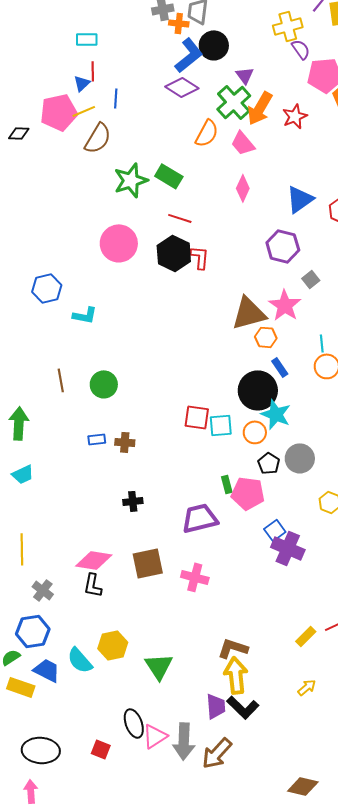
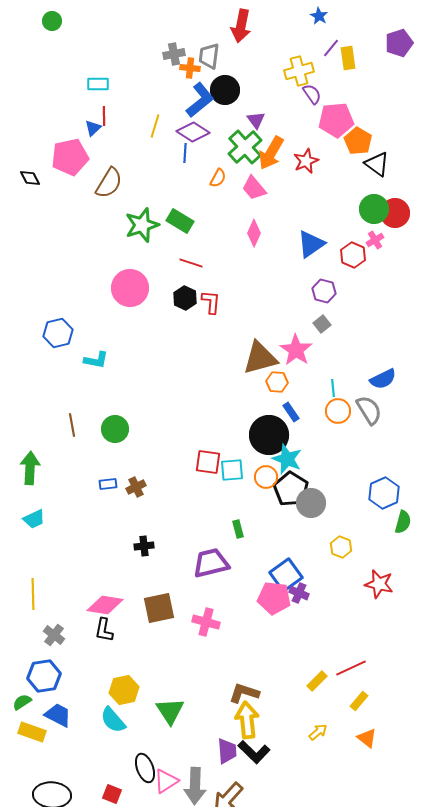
blue line: (116, 98) -> (185, 153), moved
yellow line: (84, 111) -> (155, 126), moved, turned -50
black diamond: (19, 133) -> (30, 178), turned 60
orange semicircle: (207, 133) -> (218, 178), size x0.7
purple hexagon: (283, 246) -> (324, 291), moved, size x0.7
black hexagon: (174, 253) -> (185, 298), size x0.7
brown cross: (125, 442) -> (136, 487), turned -30
black pentagon: (269, 463) -> (291, 489), moved, size x1.6
pink pentagon: (248, 493) -> (274, 598), moved
blue square: (275, 530) -> (286, 575), size x1.5
purple cross: (288, 548) -> (299, 593), size x0.6
cyan semicircle: (80, 660) -> (113, 720), moved

